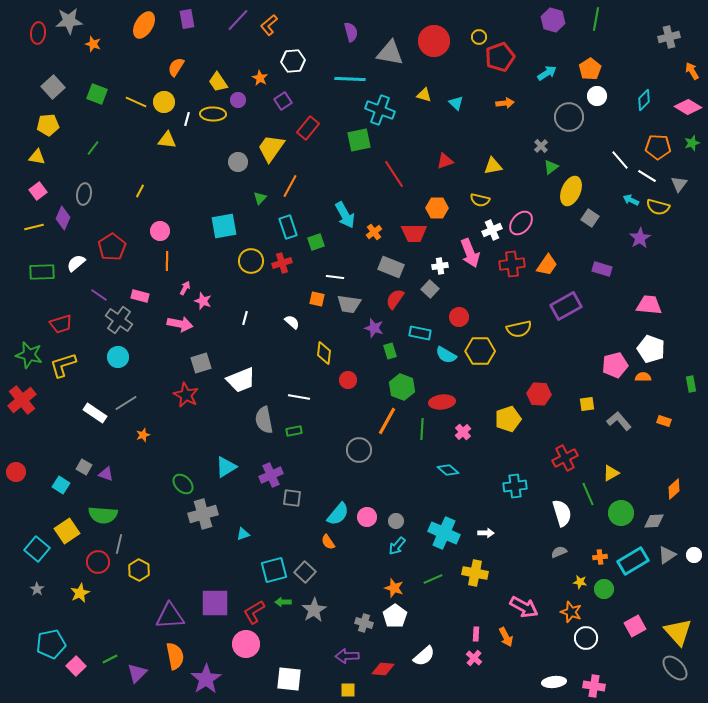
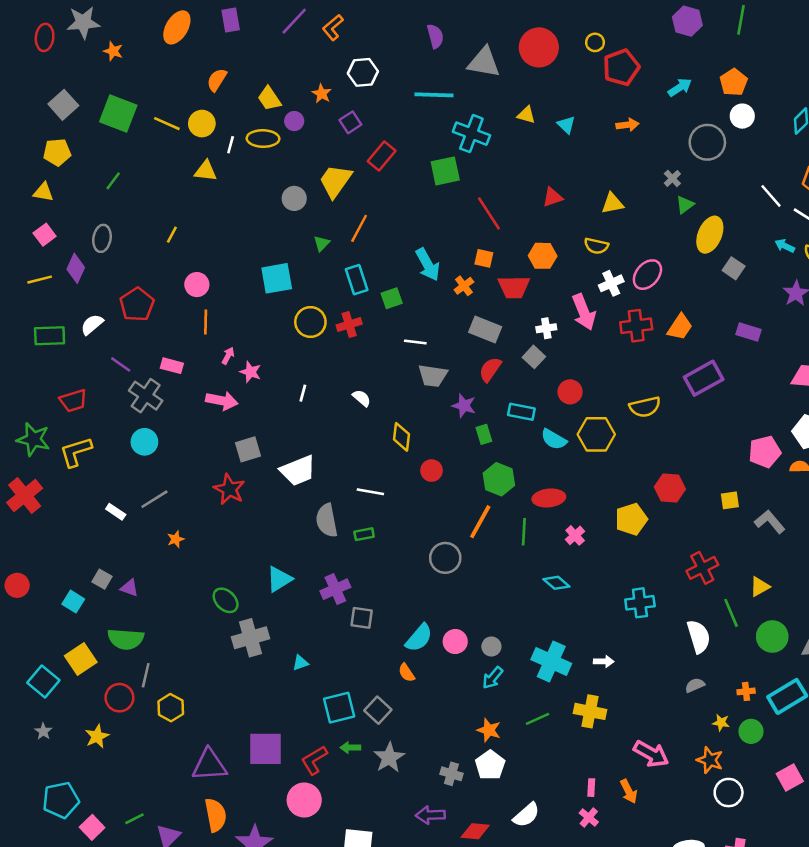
green square: (97, 94) -> (118, 114), size x1.4
orange square: (317, 299) -> (484, 258), moved
white rectangle: (95, 413) -> (116, 512), size x0.7

